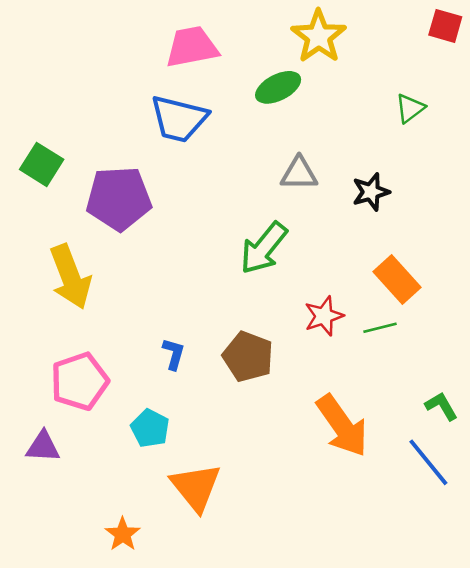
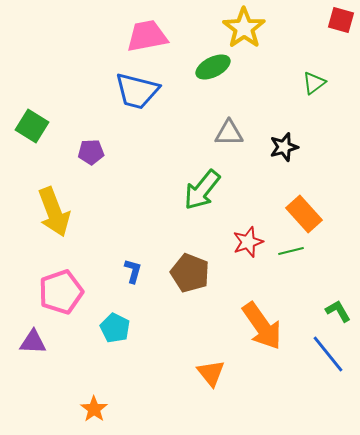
purple pentagon: (119, 198) -> (91, 152), size x0.5
orange triangle: (196, 487) -> (211, 373), moved, size x0.7

